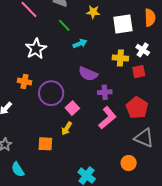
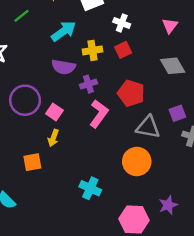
green line: (64, 25) -> (21, 16), turned -72
cyan arrow: (80, 44) -> (64, 31), moved, size x1.5
yellow cross: (120, 58) -> (92, 50), moved
orange circle: (129, 163) -> (137, 161), size x1.5

